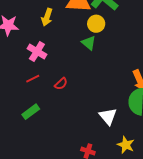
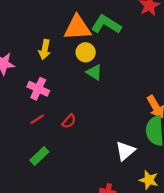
yellow circle: (96, 24) -> (86, 52), moved
white triangle: (108, 116) -> (125, 151), turned 36

